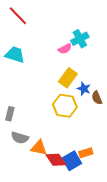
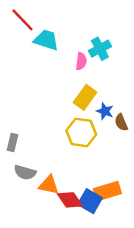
pink semicircle: (65, 49) -> (81, 61), turned -56
cyan trapezoid: (15, 55) -> (46, 40), moved
orange rectangle: (86, 153) -> (107, 191), size x1.5
blue square: (72, 161) -> (90, 201), turned -30

